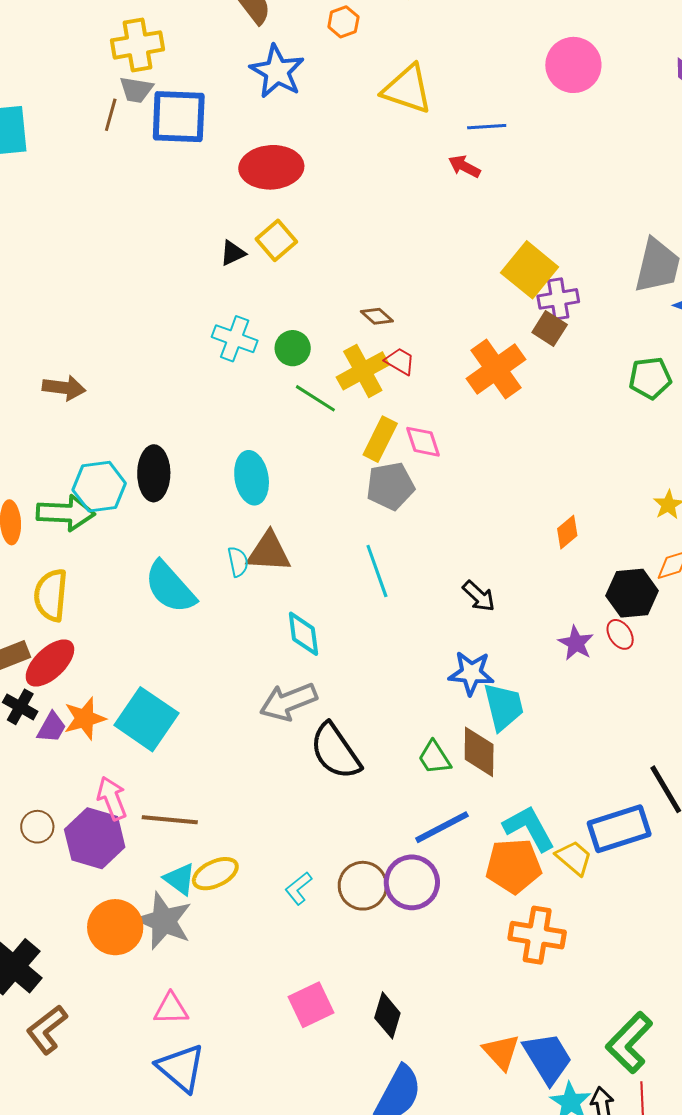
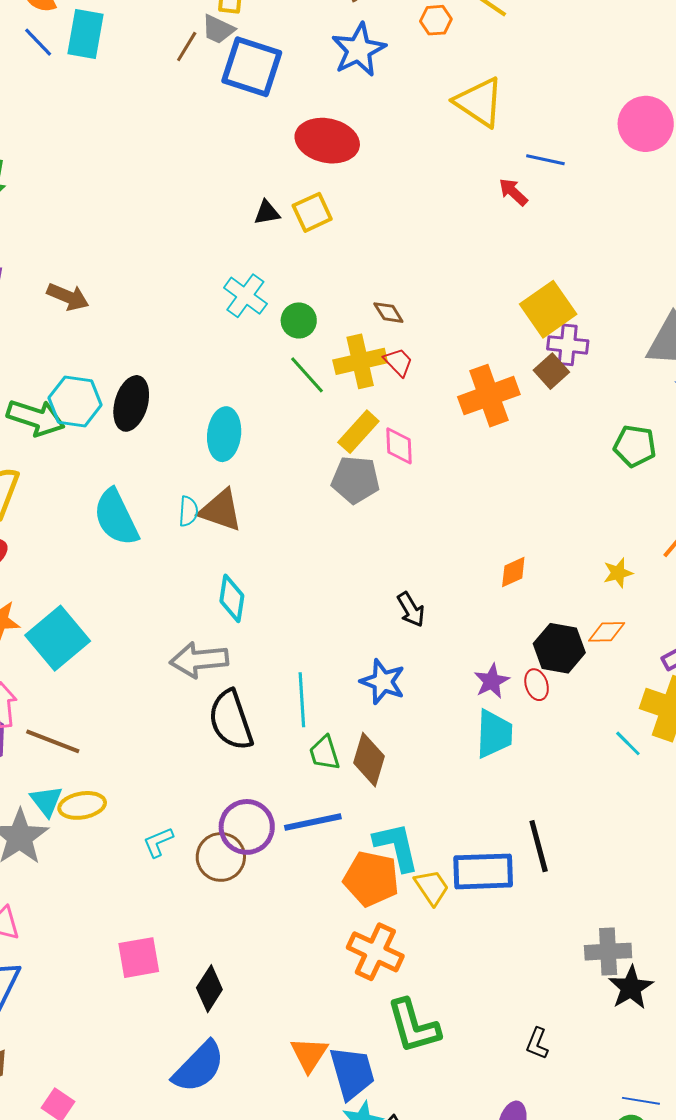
cyan line: (377, 571) -> (302, 700), moved
cyan trapezoid: (504, 707) -> (494, 734), moved
purple circle: (412, 882) -> (247, 827), moved
green L-shape: (629, 1043) -> (413, 1026), moved, turned -76

